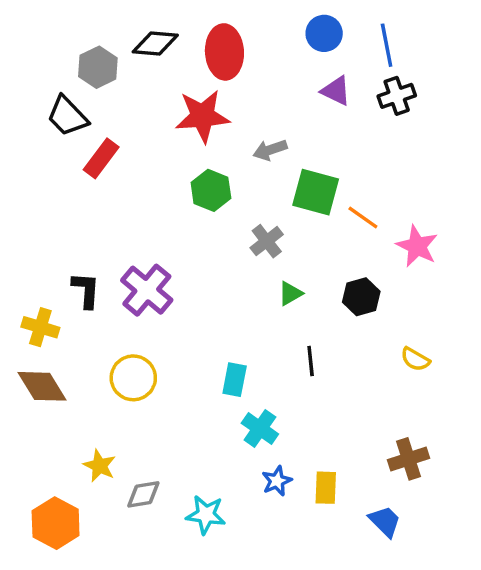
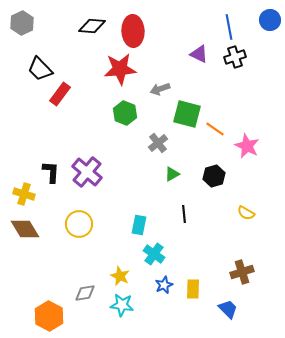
blue circle: (324, 33) -> (270, 20), moved
gray hexagon: (98, 67) -> (22, 23), moved
yellow star: (99, 466) -> (120, 276), moved
orange hexagon: (56, 523) -> (49, 316), moved

